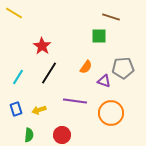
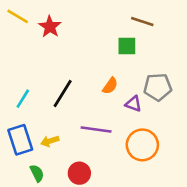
red star: (42, 46) -> (50, 27), moved
blue rectangle: (16, 109) -> (20, 140), size x1.6
green semicircle: (29, 135) -> (37, 173), turned -32

